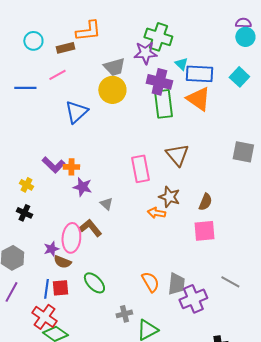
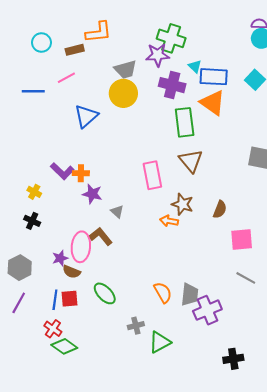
green rectangle: (163, 104) -> (185, 122), moved
pink square: (204, 231) -> (242, 240), moved
gray line: (230, 282) -> (246, 278), moved
red cross: (44, 317) -> (53, 329), size x0.7

